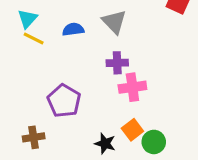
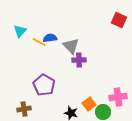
gray triangle: (114, 22) -> (71, 46), moved
yellow line: (34, 39) -> (39, 42), moved
pink cross: (132, 87) -> (118, 97), moved

